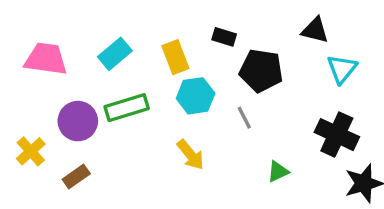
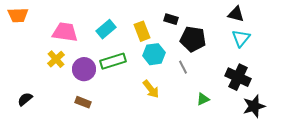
black triangle: (315, 30) -> (236, 14), moved
yellow cross: (31, 151) -> (56, 59), moved
brown rectangle: (76, 177) -> (83, 102), turned 56

